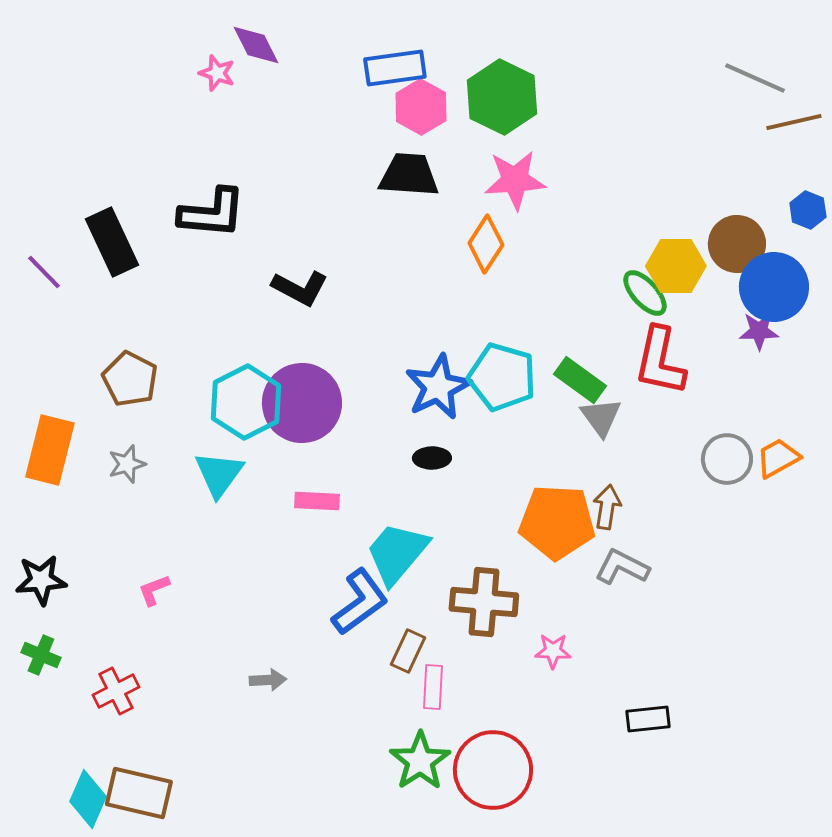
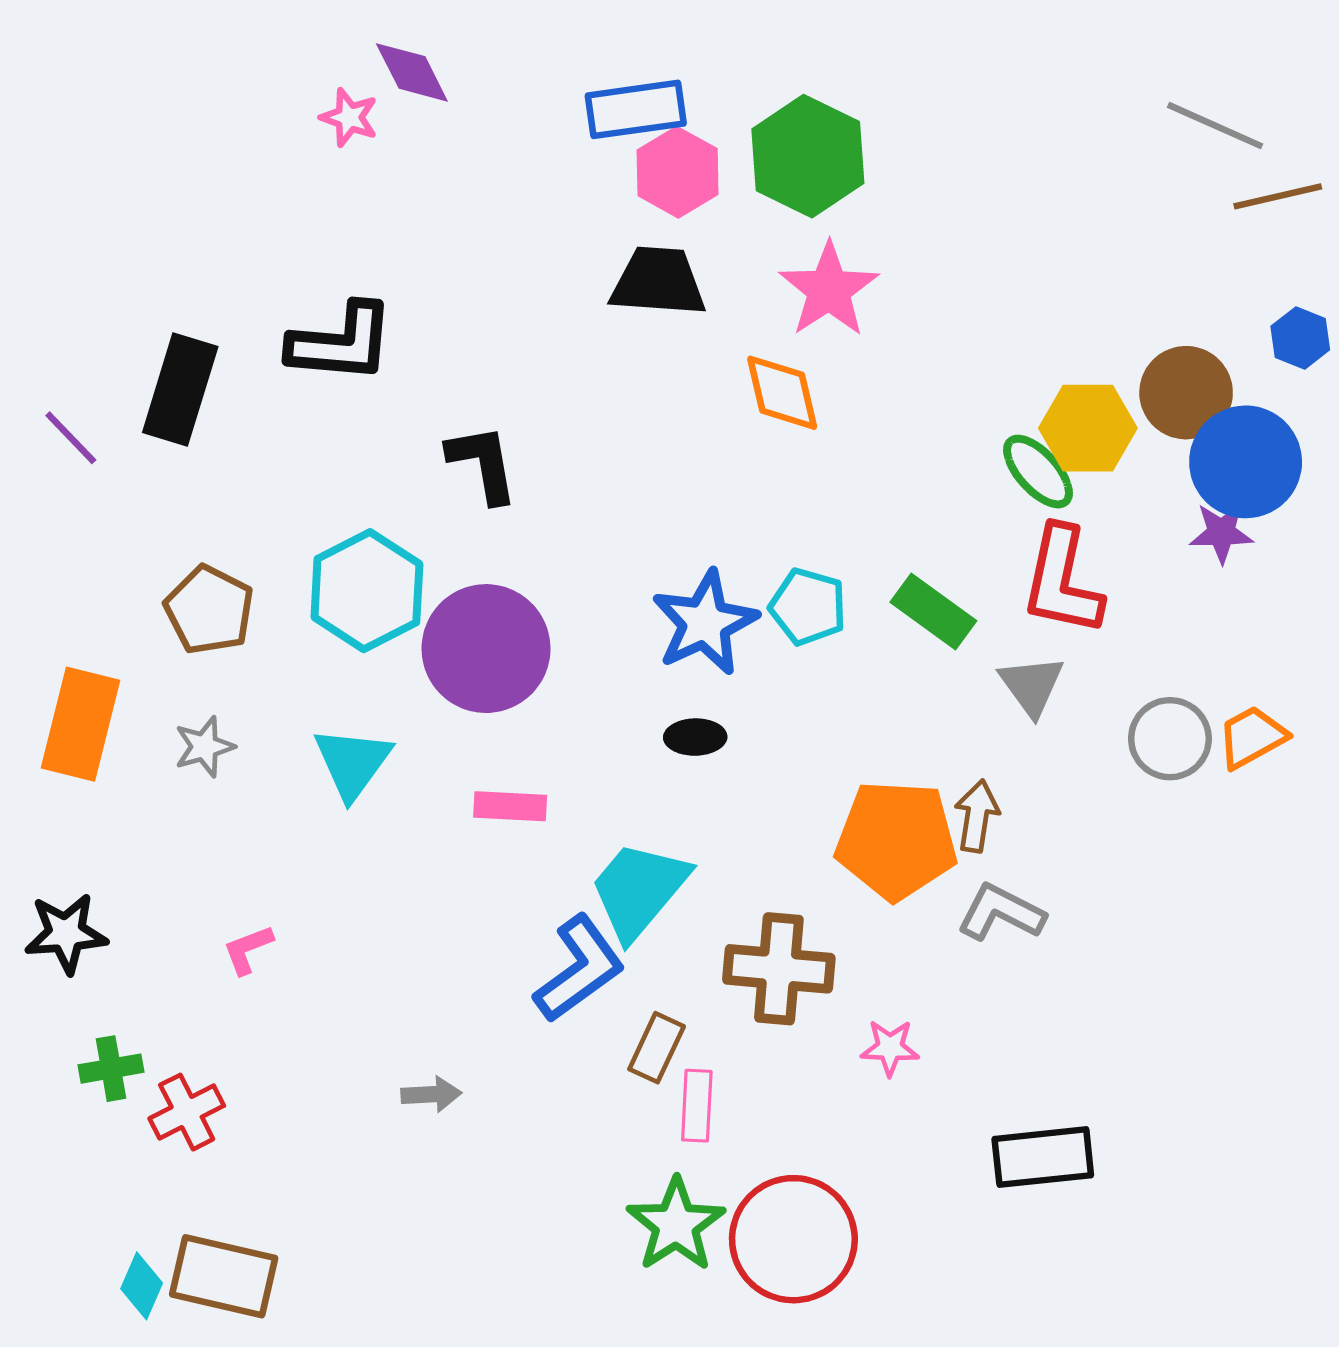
pink star: (515, 180) -> (829, 290), turned -30
black rectangle: (112, 242) -> (180, 389), turned 42
orange diamond: (486, 244) -> (782, 393), turned -46
black L-shape: (300, 288) -> (483, 463), turned -128
cyan pentagon: (502, 377) -> (808, 607), size x0.7
cyan hexagon: (246, 402) -> (367, 591), moved
gray triangle: (601, 417) -> (1032, 686), moved
green cross: (41, 655) -> (111, 1069), moved, turned -33
black rectangle: (648, 719) -> (1043, 1157), size x1.4
cyan diamond: (88, 799) -> (142, 1286), size x0.7

